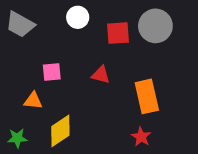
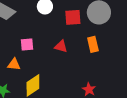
orange rectangle: (147, 96) -> (93, 44), moved, size x0.7

